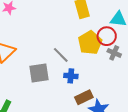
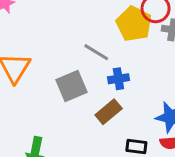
brown rectangle: (84, 97) -> (109, 112), moved

